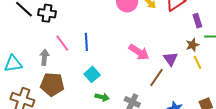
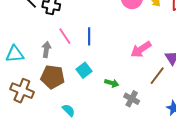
pink arrow: (139, 52) -> (141, 49), turned 110
cyan square: (92, 74) -> (84, 70), moved
green arrow: (102, 97) -> (112, 83), moved

